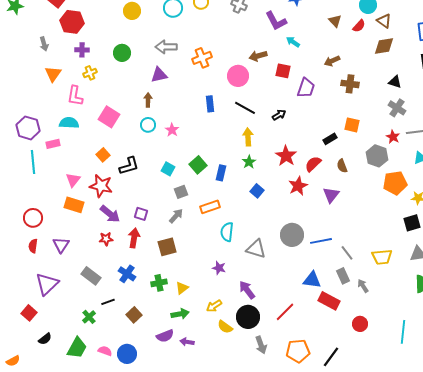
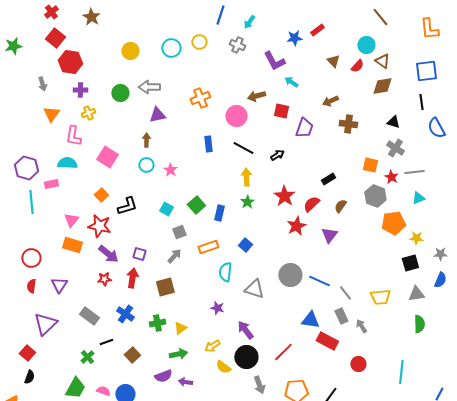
gray arrow: (166, 47) -> (149, 87), moved
orange square: (352, 125) -> (370, 165), moved
brown semicircle: (342, 166) -> (340, 206), turned 56
blue square: (257, 191) -> (245, 245), moved
blue line: (321, 241) -> (319, 281), turned 35
black semicircle: (45, 339) -> (29, 377), moved, turned -32

